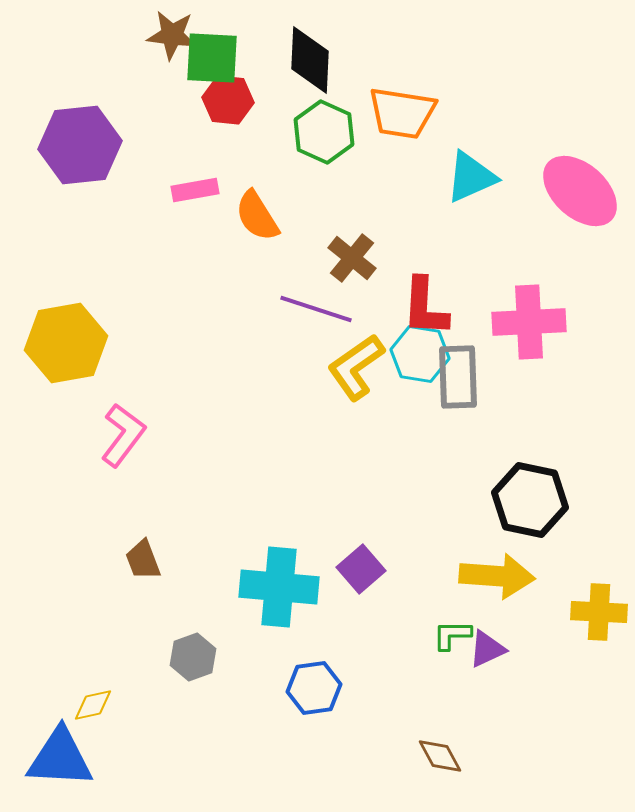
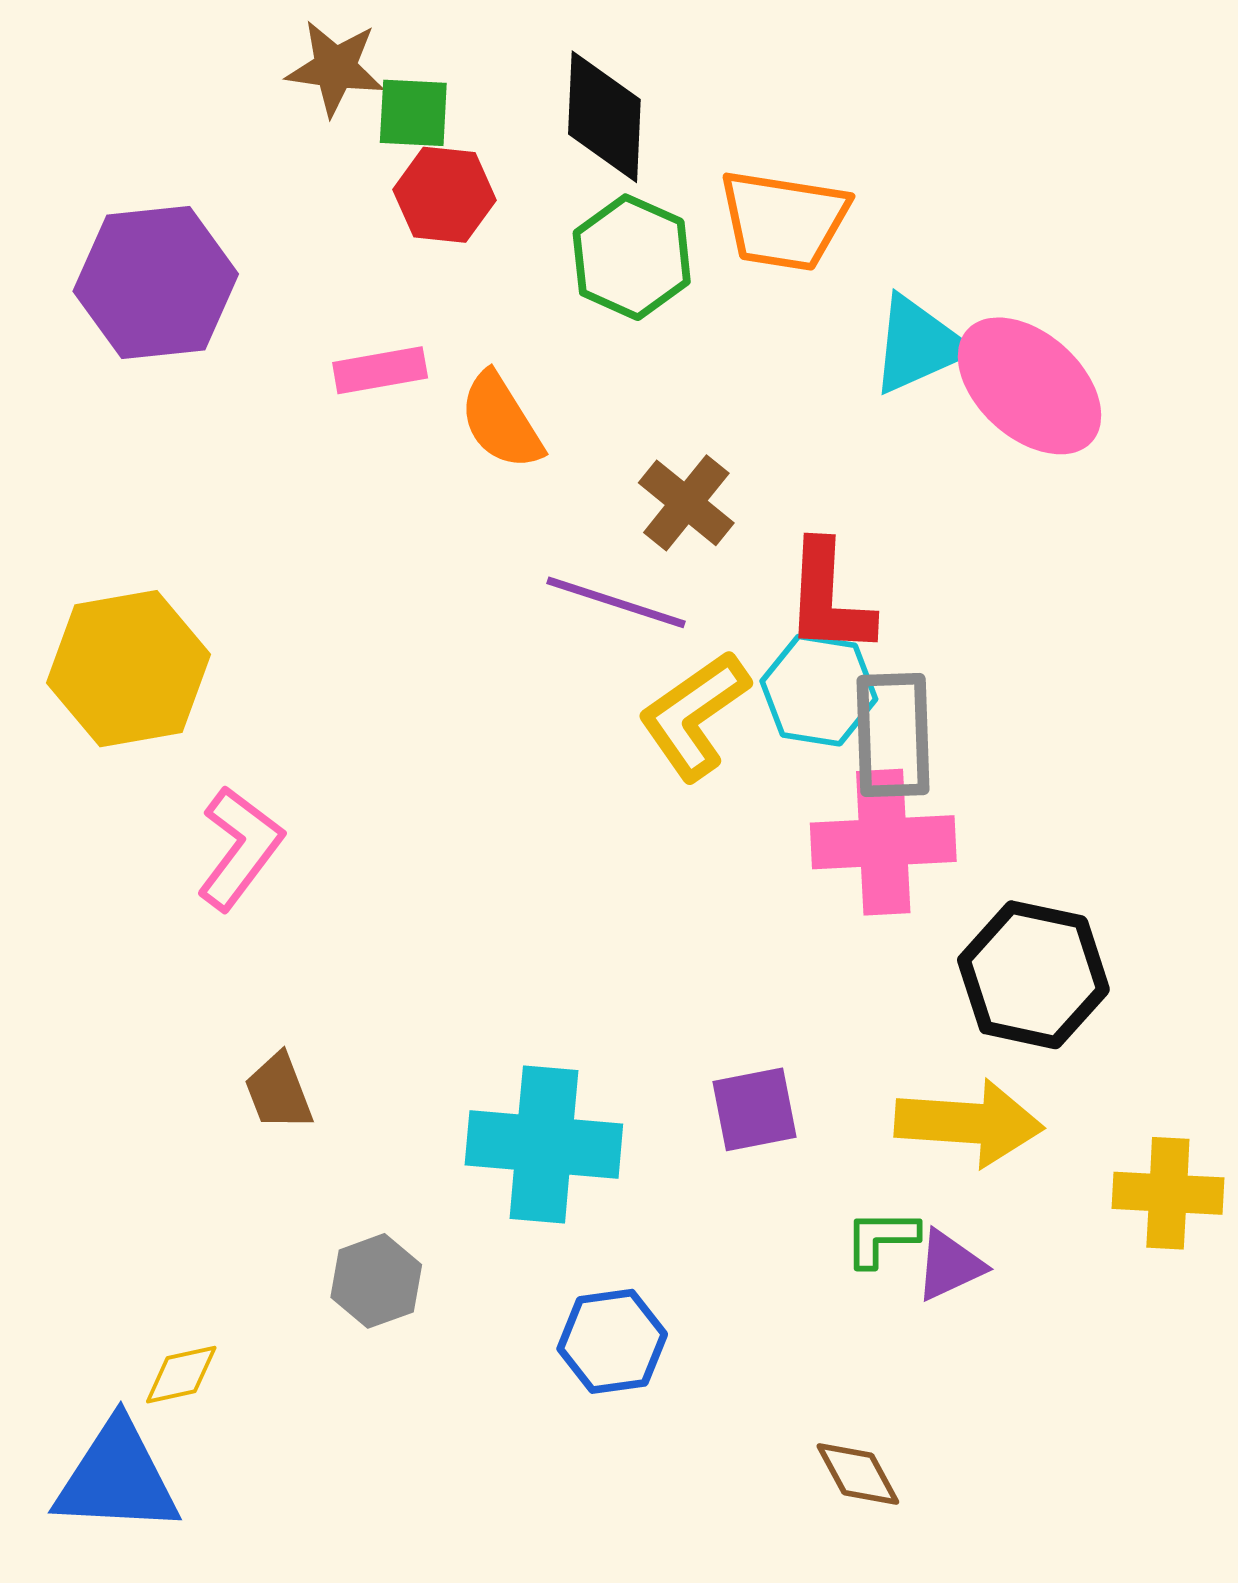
green square: (212, 58) -> (413, 113), size x0.7
pink ellipse: (580, 191) -> (1029, 386), moved
pink cross: (529, 322) -> (883, 842), moved
purple square: (361, 569) -> (755, 1109), moved, turned 30

